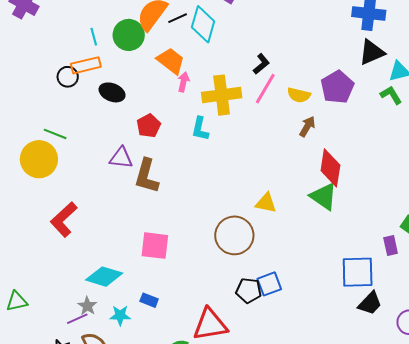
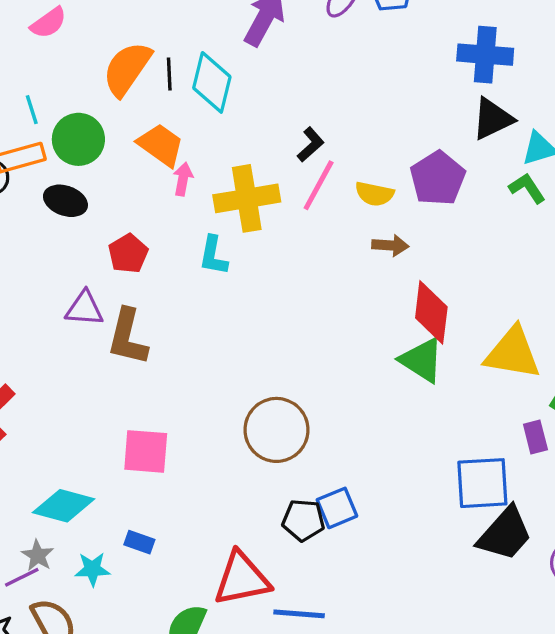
black line: (178, 18) -> (169, 74), turned -66
green circle: (129, 35) -> (78, 139), moved
brown arrow: (307, 127) -> (390, 245), turned 65
yellow triangle: (266, 203) -> (513, 353), moved, size x1.6
black trapezoid: (370, 303) -> (505, 534), size x1.4

